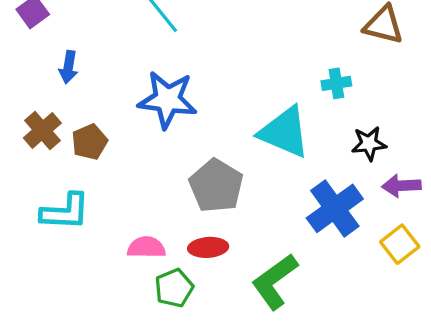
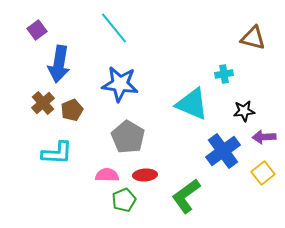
blue arrow: (68, 67) -> (59, 64), size x1.8
gray pentagon: (216, 186) -> (128, 137), moved

